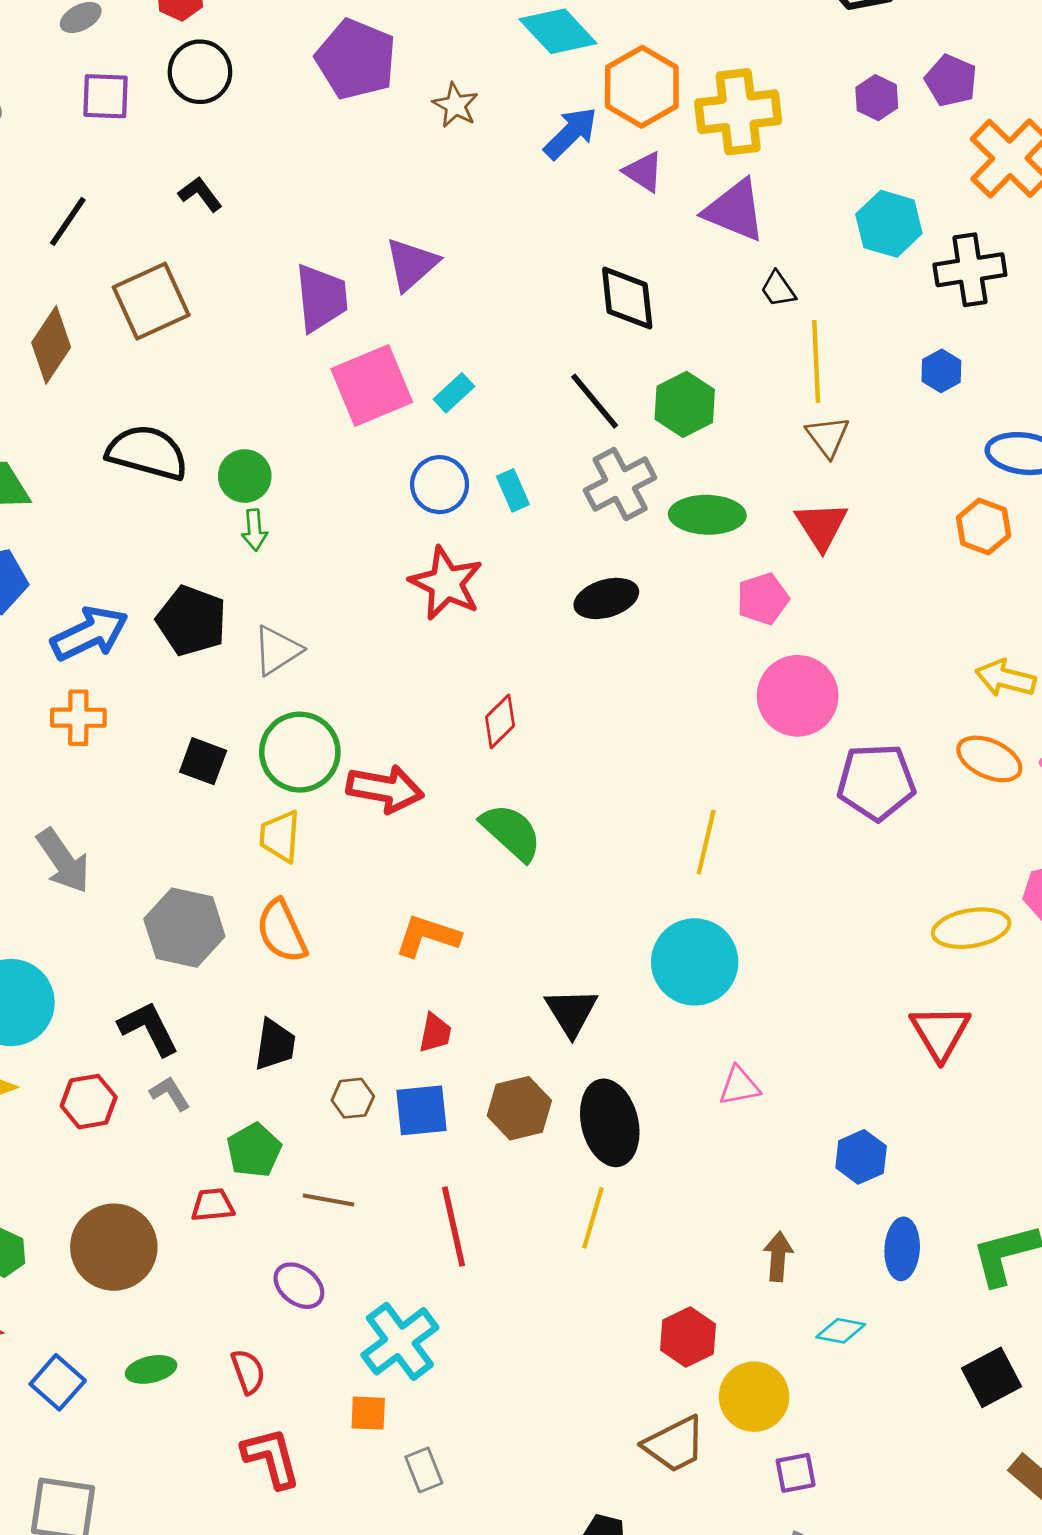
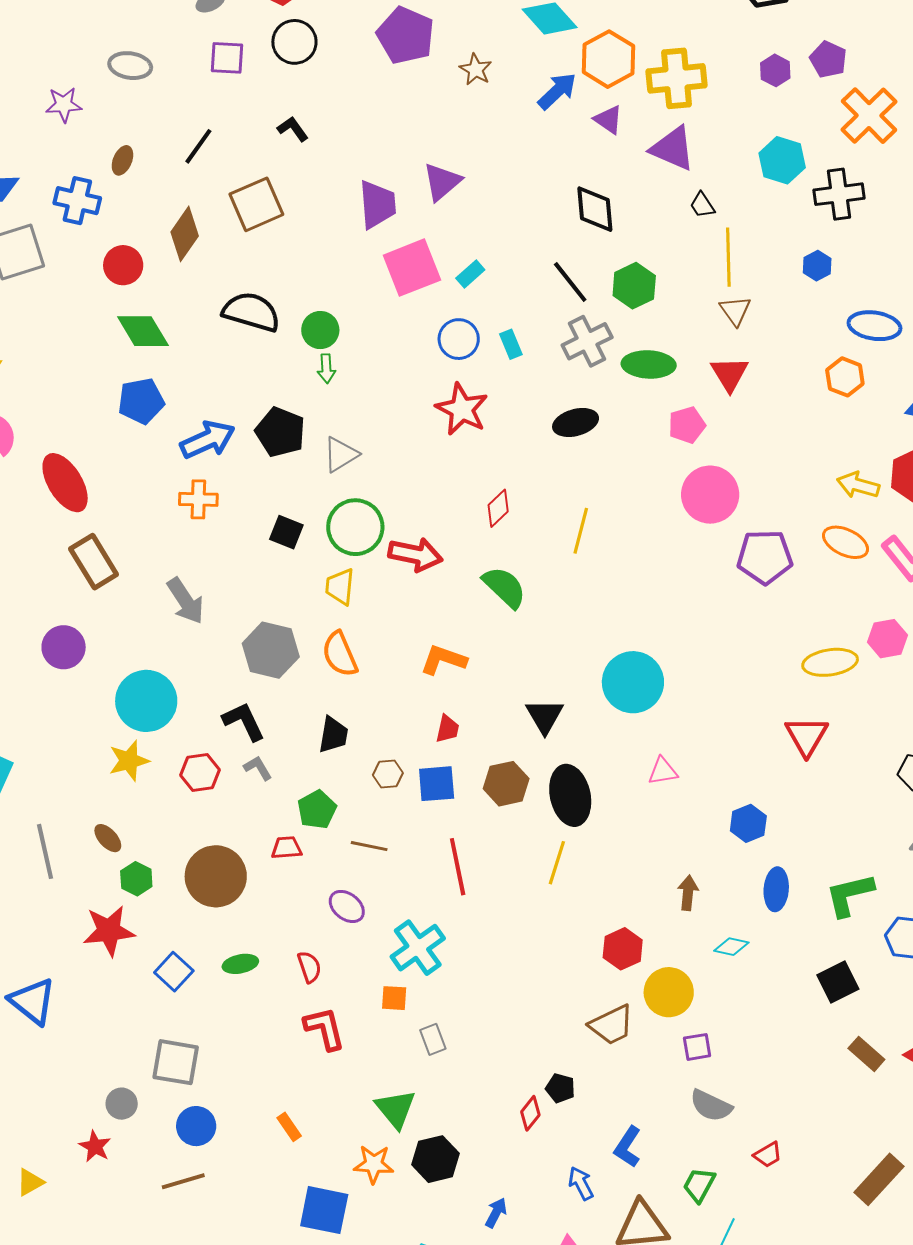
yellow line: (706, 842) -> (581, 531), moved

